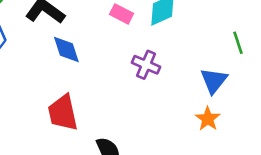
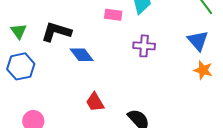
red trapezoid: (63, 113) -> (95, 102), size x0.7

